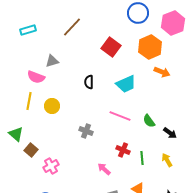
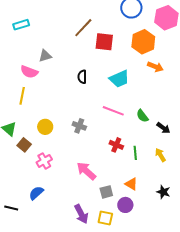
brown line: (72, 27) -> (83, 28), moved
red square: (111, 47) -> (104, 42), turned -30
yellow circle: (52, 106) -> (45, 127), moved
pink arrow: (104, 169) -> (86, 171), moved, size x1.5

